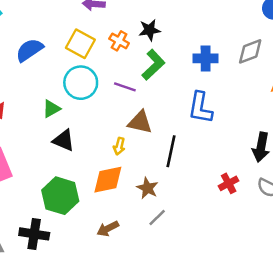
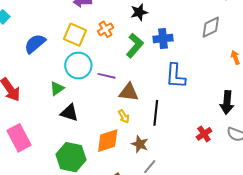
black star: (150, 30) -> (139, 12), moved
orange cross: (119, 41) -> (106, 29), turned 35
blue cross: (206, 58) -> (163, 39), moved
purple line: (125, 87) -> (107, 76), moved
yellow arrow: (119, 146) -> (124, 116), moved, turned -40

